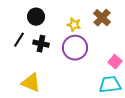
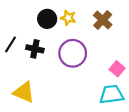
black circle: (36, 17) -> (47, 19), moved
yellow star: (74, 25) -> (68, 18), moved

